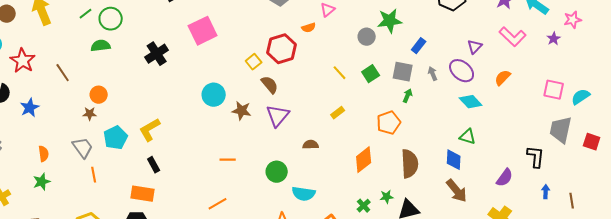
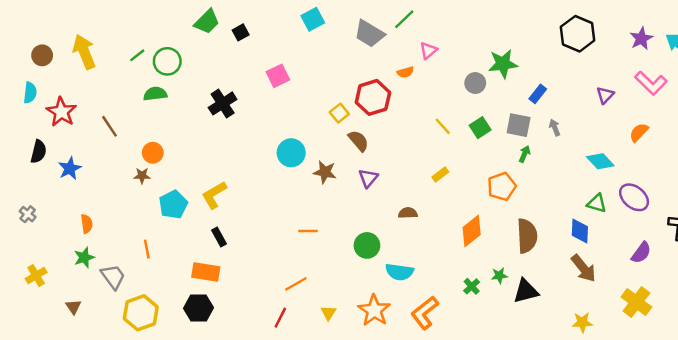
pink square: (203, 31) -> (278, 76), size x0.7
purple ellipse: (462, 71) -> (634, 197), moved
purple triangle: (278, 116) -> (368, 178), size x0.7
gray trapezoid: (83, 148) -> (113, 277), moved

